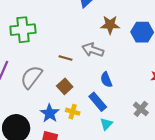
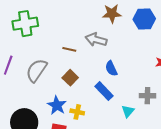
gray cross: (141, 109) -> (147, 96), turned -35
yellow cross: (73, 112) -> (77, 112), moved
cyan triangle: (106, 124) -> (128, 111), moved

